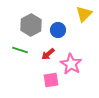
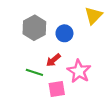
green line: (20, 50) -> (34, 72), moved

